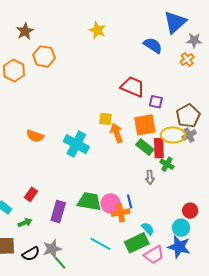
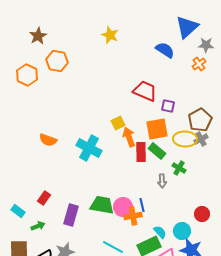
yellow square: (105, 119) -> (118, 123), turned -32
red rectangle: (159, 148) -> (141, 152), moved
cyan circle: (181, 228) -> (182, 231), moved

